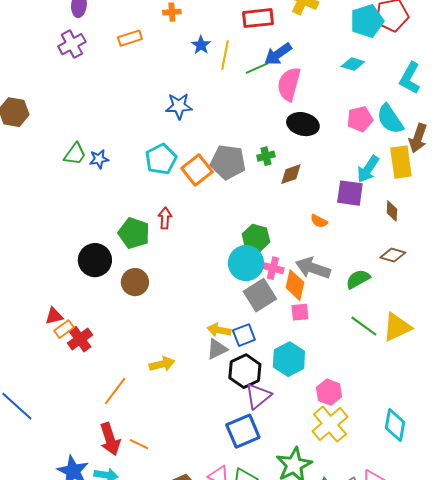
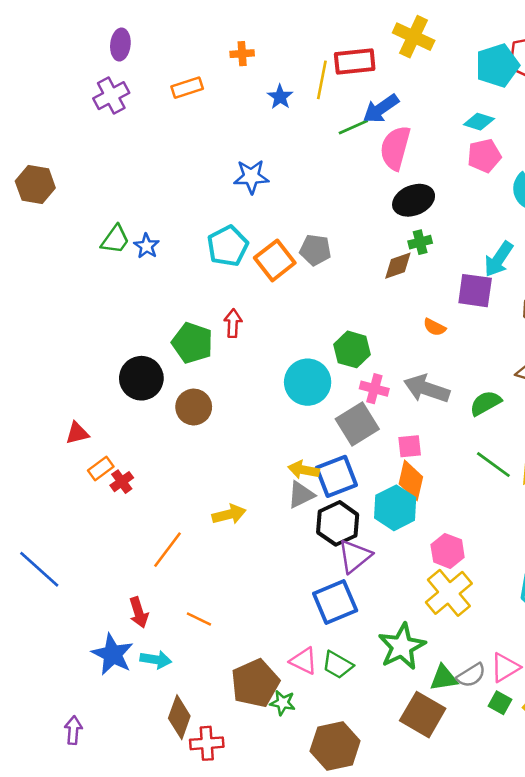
yellow line: (225, 55) -> (322, 80), moved
pink pentagon: (360, 119) -> (484, 156), moved
black ellipse: (303, 124) -> (414, 200), turned -36
green cross: (266, 156) -> (420, 242), moved
blue star: (99, 159) -> (147, 246), turned -30
gray pentagon: (228, 162) -> (315, 250), size x0.7
cyan circle: (246, 263) -> (308, 382), moved
orange diamond: (295, 285) -> (411, 480), moved
red triangle: (54, 316) -> (77, 433), moved
blue square: (244, 335) -> (336, 476), size x1.4
red cross: (80, 339) -> (122, 482), size x0.7
red arrow: (110, 439) -> (139, 612), moved, size x0.7

